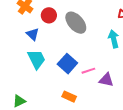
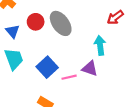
red circle: (49, 15) -> (36, 22), moved
purple triangle: (106, 80) -> (90, 68), moved

